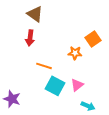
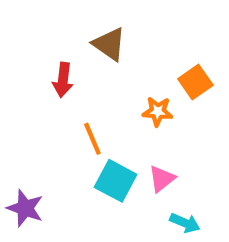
brown triangle: (35, 14) -> (109, 44), moved
orange line: (44, 66) -> (92, 139), turned 49

